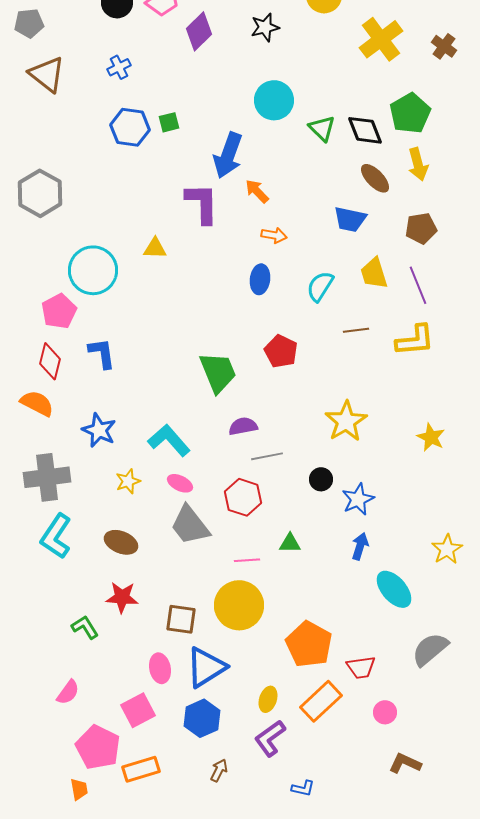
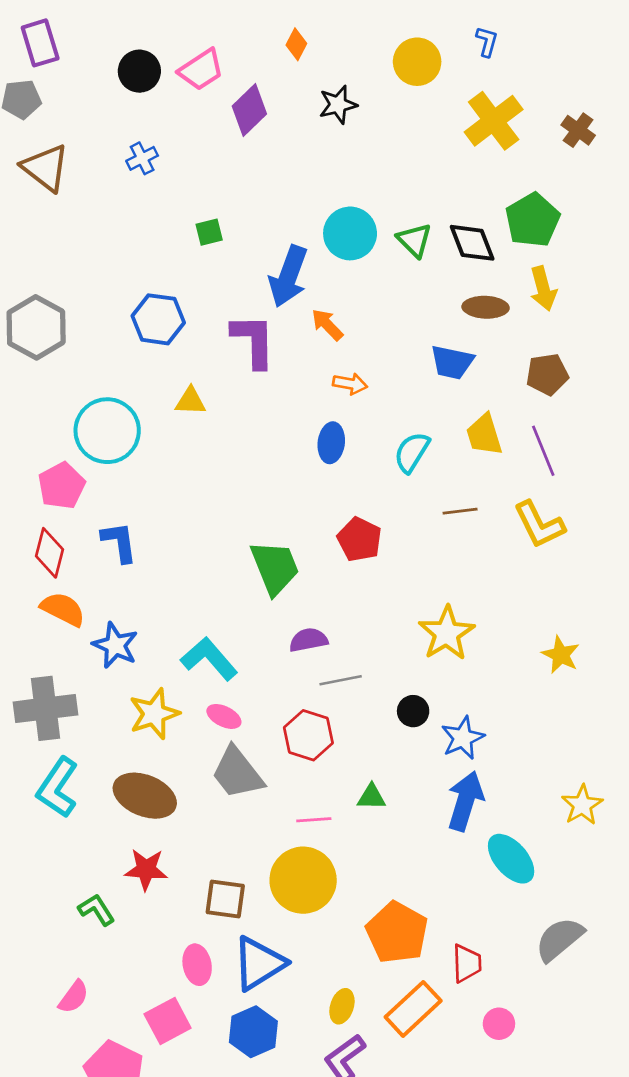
cyan circle: (274, 100) -> (350, 233), moved
blue hexagon: (130, 127) -> (158, 319), moved
brown ellipse: (375, 178) -> (486, 307), turned -44
yellow L-shape: (415, 340) -> (539, 525), turned 69
orange semicircle: (37, 403) -> (63, 609), moved
yellow star: (128, 481) -> (154, 714), size x1.5
brown ellipse: (121, 542) -> (145, 796), size x1.4
blue arrow: (360, 546) -> (465, 801), size x1.6
red trapezoid: (361, 667) -> (467, 963), turned -84

